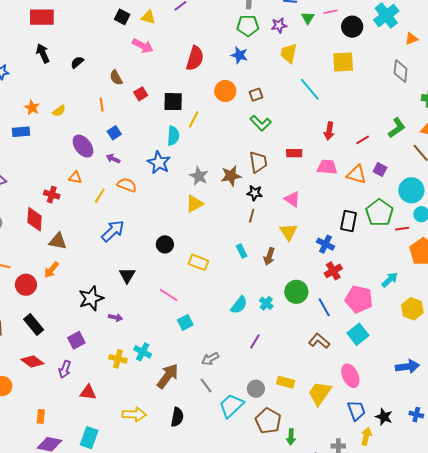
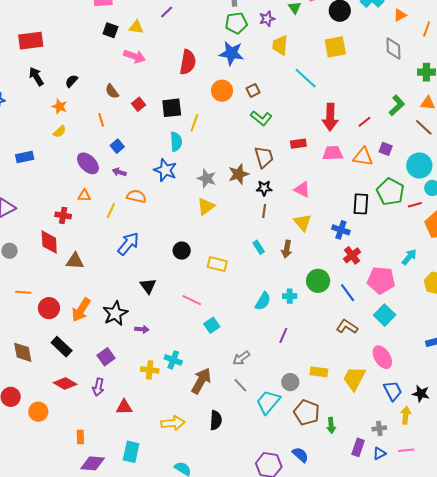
blue star: (239, 55) -> (231, 53), size x1.4
orange star: (32, 108) -> (60, 107), moved
red arrow: (329, 131) -> (330, 117), size x1.5
orange arrow: (51, 270) -> (81, 310), moved, size x1.4
cyan cross: (266, 303) -> (290, 296), turned -32

